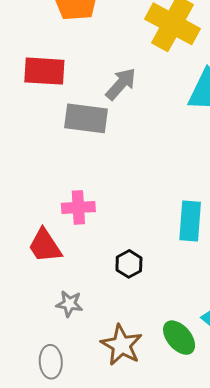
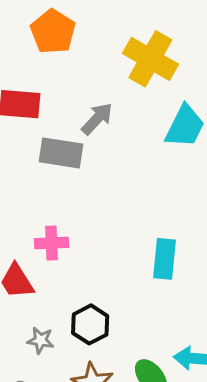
black hexagon: (129, 264) -> (90, 324), moved, size x1.4

